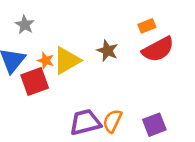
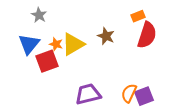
red semicircle: (158, 49) -> (147, 35), turned -44
orange semicircle: (112, 121) -> (129, 93), moved

